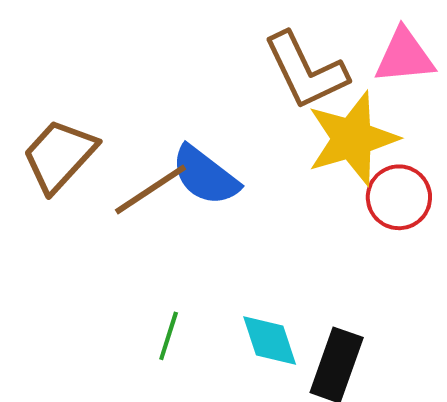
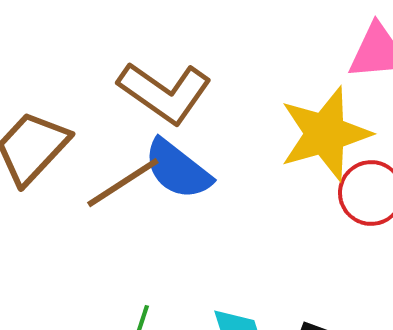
brown L-shape: (306, 71) -> (165, 92), moved, turned -30

